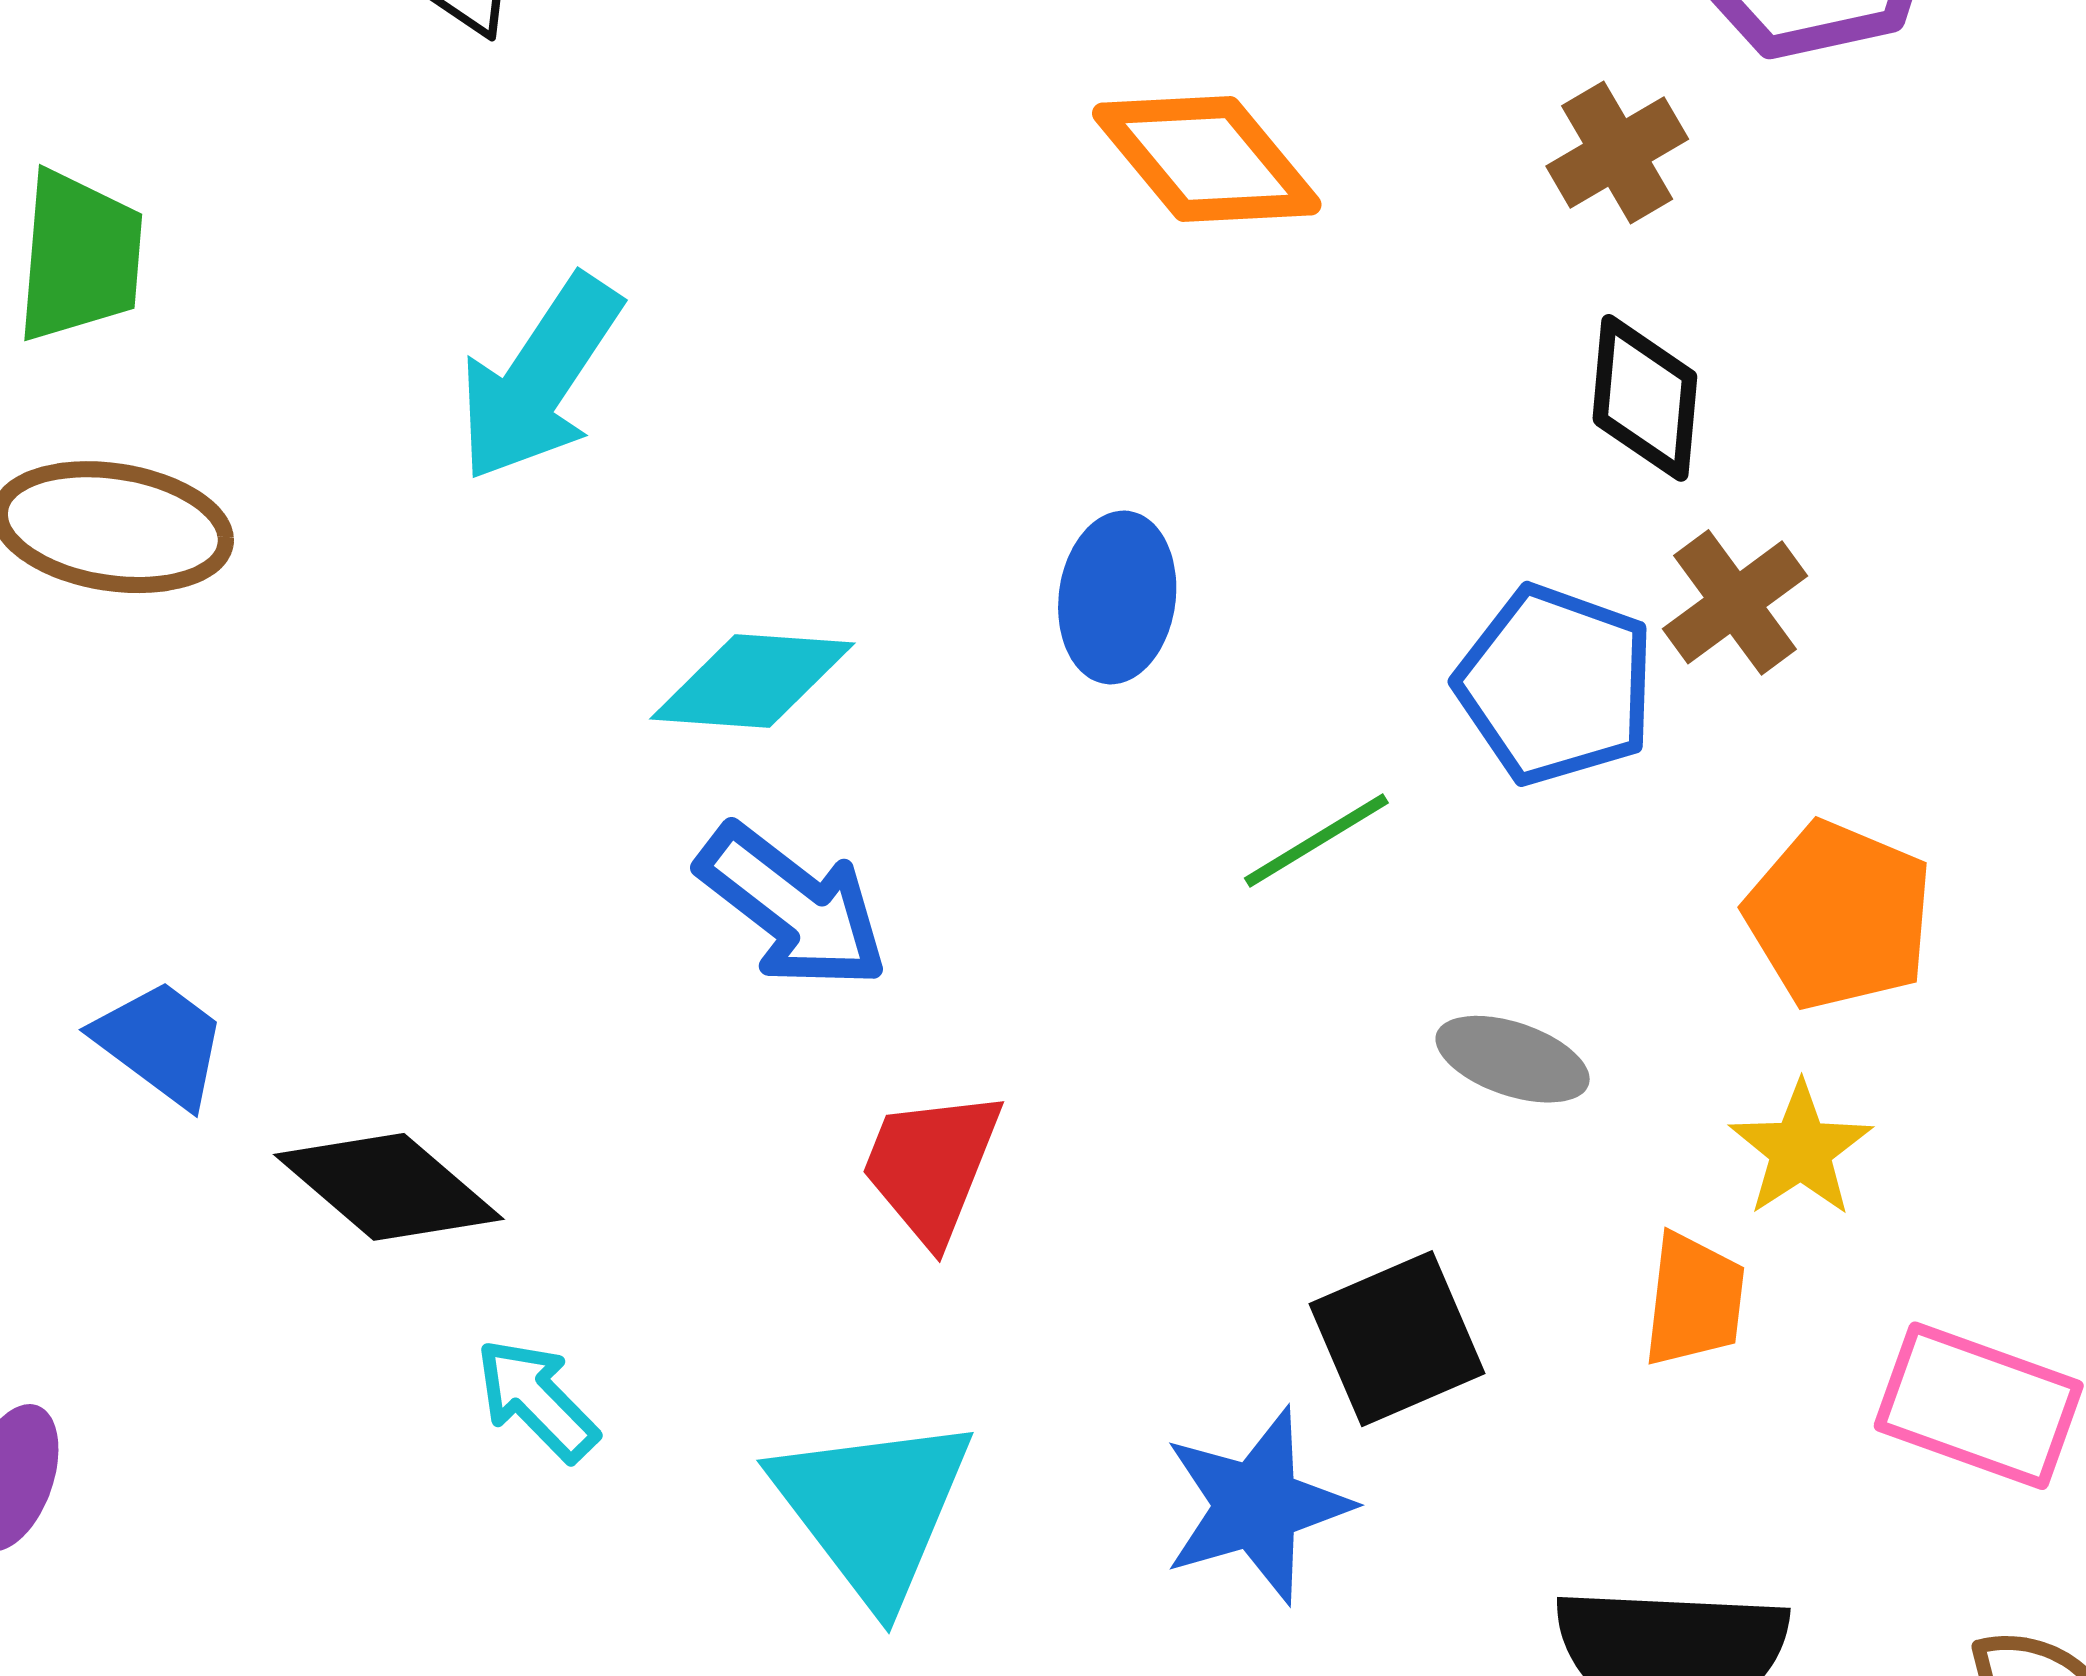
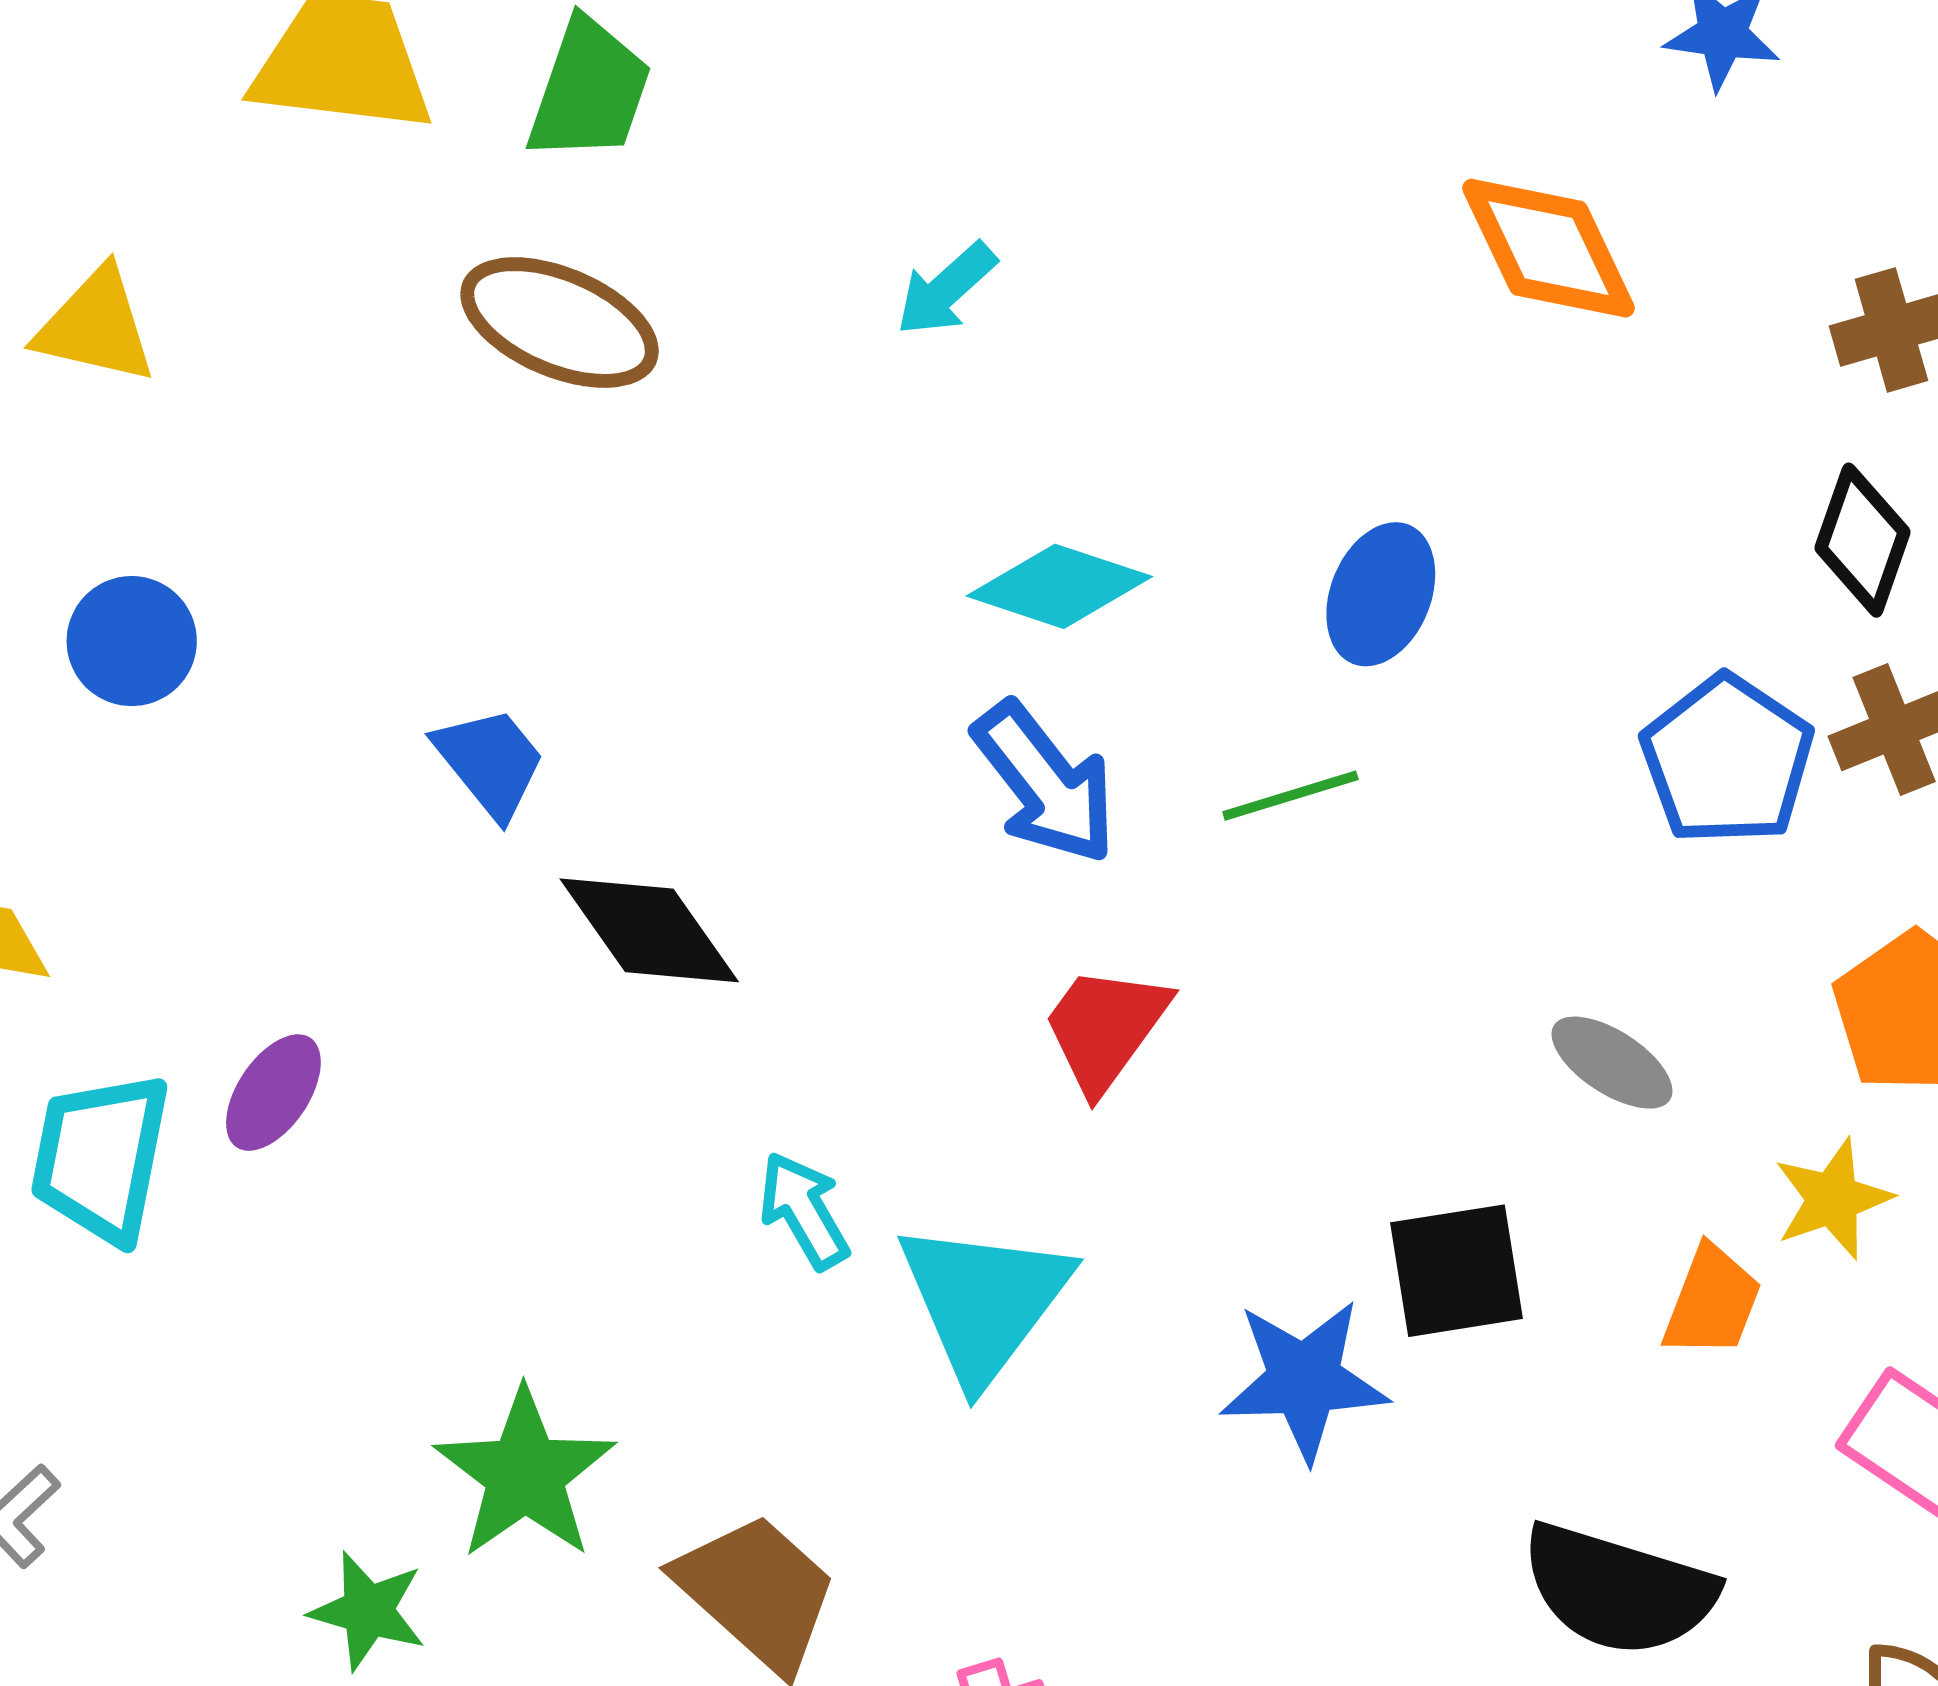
cyan arrow: (539, 378) -> (946, 289), size x0.6
green line: (1316, 840) -> (1290, 796), moved
cyan arrow: (537, 1400) -> (804, 1210), moved

